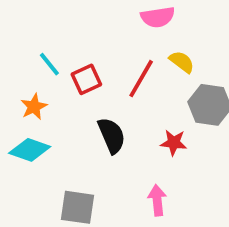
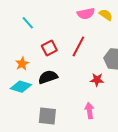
yellow semicircle: (182, 62) -> (106, 15), moved
cyan line: (49, 64) -> (28, 23), moved
black semicircle: (112, 135) -> (48, 77), moved, turned -84

